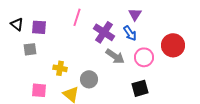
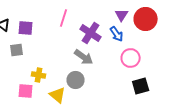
red circle: (173, 45) -> (146, 19), moved
gray arrow: (115, 56) -> (84, 57), moved
yellow cross: (60, 68) -> (39, 75), moved
black square: (140, 88) -> (141, 86), moved

